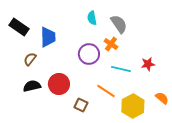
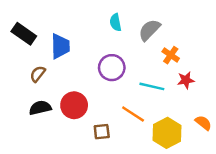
gray semicircle: (119, 24) -> (149, 30), turned -102
orange cross: (111, 44) -> (171, 55), moved
brown square: (81, 105) -> (102, 132), turned -32

